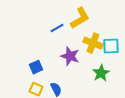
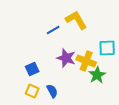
yellow L-shape: (80, 18) -> (76, 20), turned -90
yellow cross: (93, 43) -> (86, 61), moved

